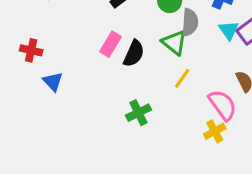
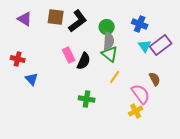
gray semicircle: (190, 22) -> (109, 41), moved
pink rectangle: (110, 44) -> (69, 55), turned -56
green cross: (138, 113) -> (87, 99), turned 35

